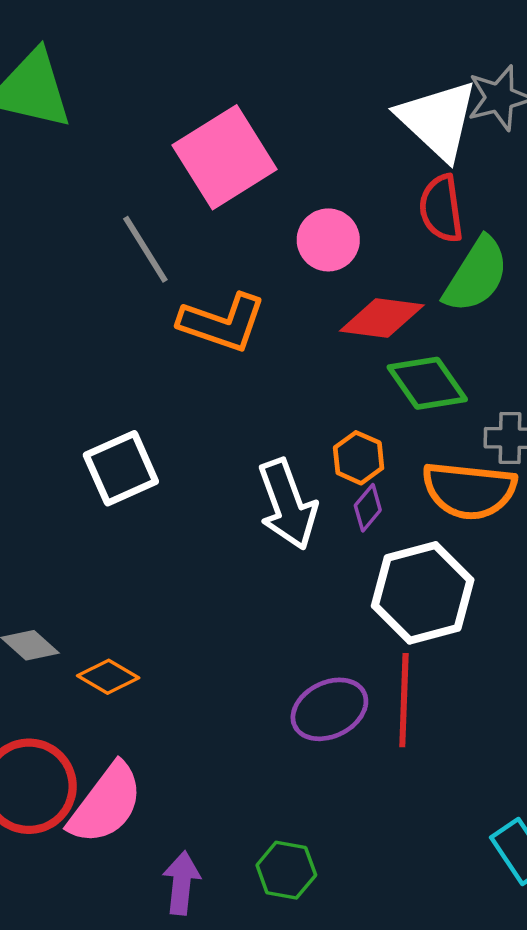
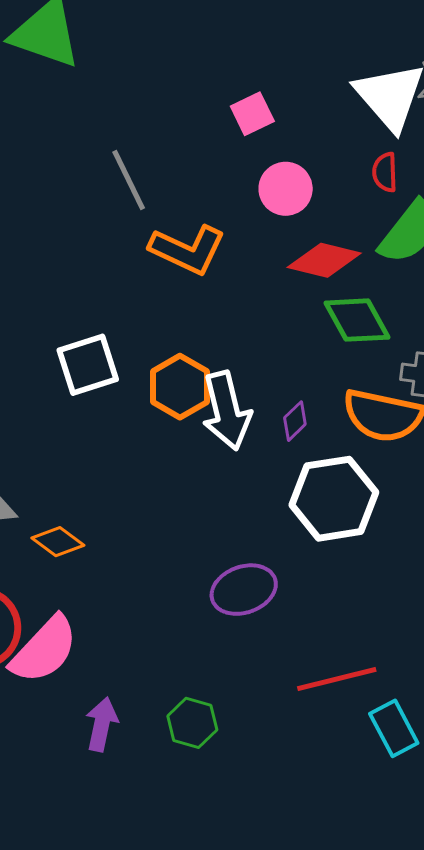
pink square: (225, 157) -> (252, 114), moved, size x0.5
red semicircle: (441, 208) -> (385, 172), size x0.7
orange hexagon: (359, 458) -> (180, 387), moved, size x1.4
red line: (404, 700) -> (337, 679), moved, turned 68

